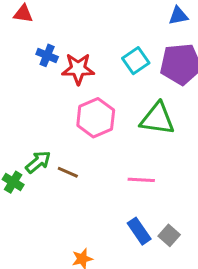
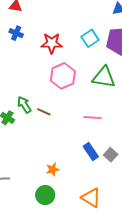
blue cross: (47, 55) -> (16, 33), moved
green arrow: (38, 162) -> (24, 105), turned -84

